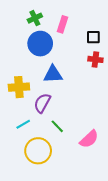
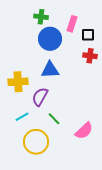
green cross: (35, 18) -> (41, 17), moved, turned 32
pink rectangle: (62, 24) -> (72, 24), moved
blue circle: (40, 44) -> (50, 39), moved

